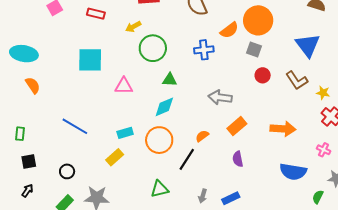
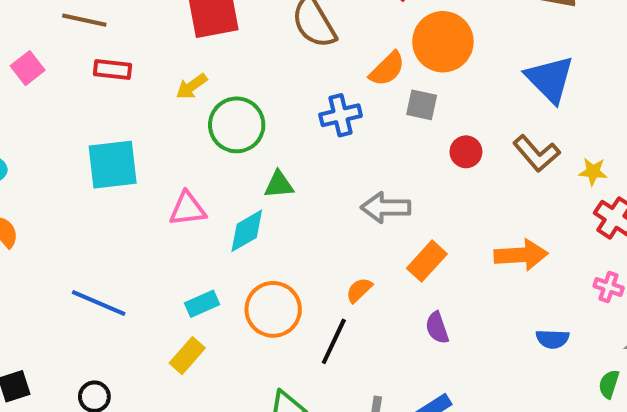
gray square: (254, 50) -> (422, 105), moved
cyan diamond: (164, 107) -> (247, 231), moved
blue semicircle: (293, 172) -> (552, 339), size x0.6

